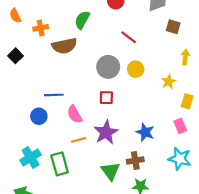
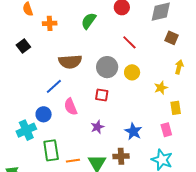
brown semicircle: (64, 46) -> (70, 62), moved
blue line: (54, 95) -> (54, 86), turned -48
yellow rectangle: (187, 101) -> (176, 108), turned -32
blue circle: (39, 116) -> (44, 114), moved
purple star: (106, 132) -> (97, 127), size x0.6
orange line: (79, 140) -> (73, 161), moved
cyan cross: (31, 157) -> (26, 130), moved

